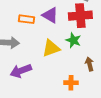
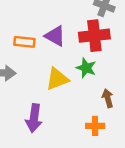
purple arrow: (21, 71) -> (34, 118), moved, turned -60
orange cross: (71, 83) -> (95, 126), moved

